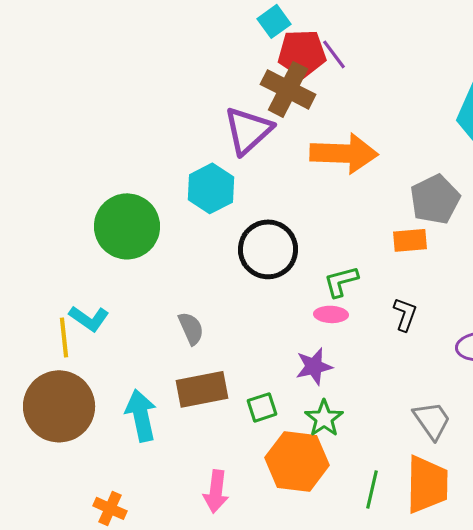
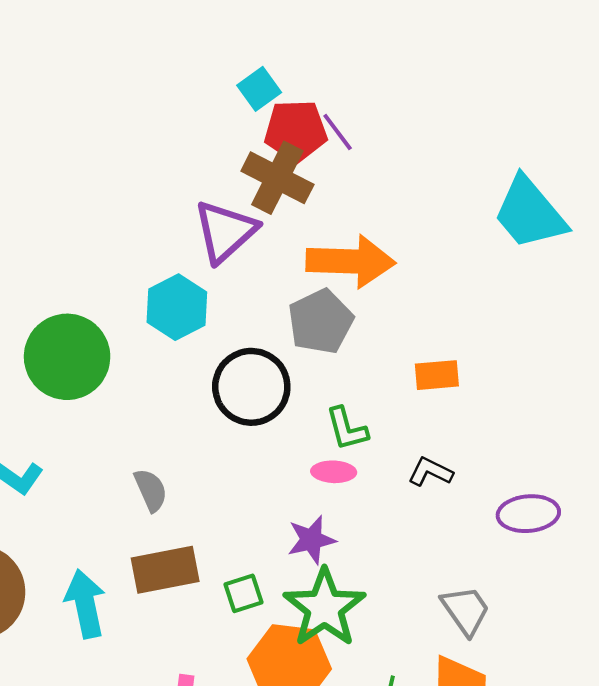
gray pentagon: (435, 199) -> (321, 322), moved
green L-shape: (341, 281) -> (347, 429), turned -90
black L-shape: (405, 314) -> (430, 472), turned -84
green star: (324, 418) -> (324, 608), size x1.6

